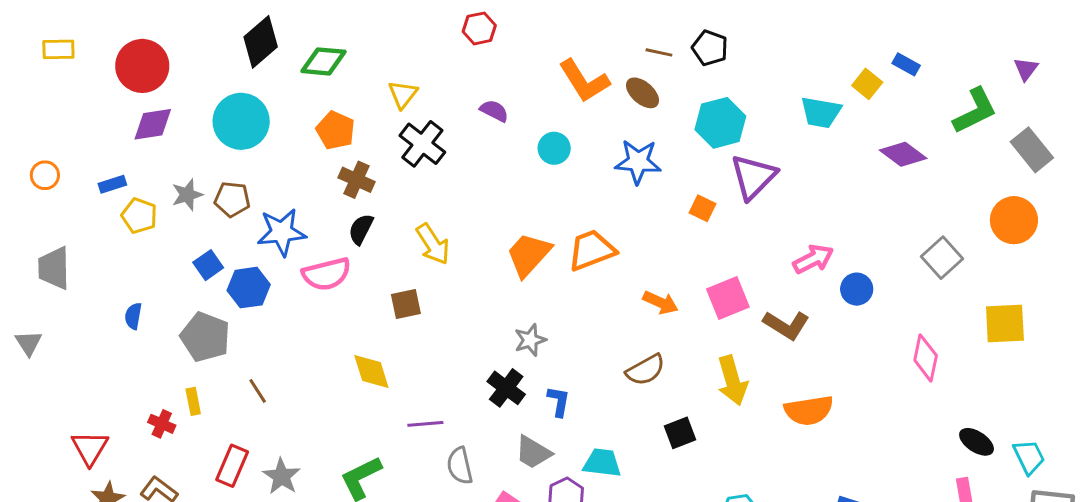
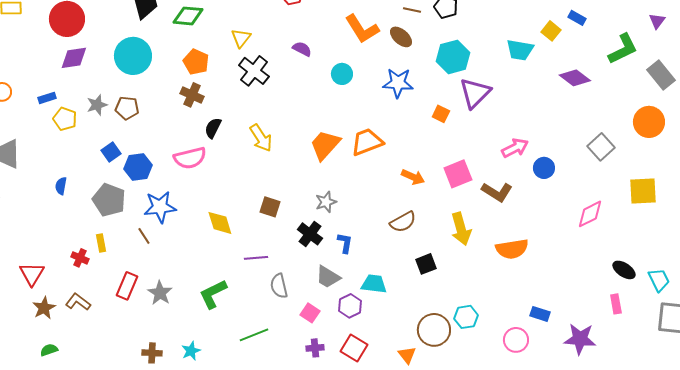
brown cross: (356, 180) -> (192, 95), moved
blue star: (282, 232) -> (160, 207), moved
brown square: (406, 304) -> (270, 207), moved, turned 30
pink diamond: (926, 358) -> (590, 214), turned 52

